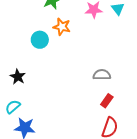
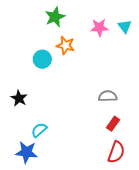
cyan semicircle: (13, 107) -> (39, 130), moved

